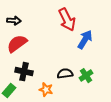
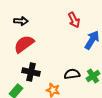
red arrow: (67, 20) -> (74, 20), size x0.7

